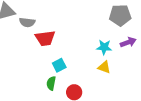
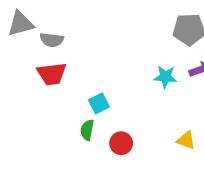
red trapezoid: (45, 38) -> (52, 74), moved
yellow triangle: (104, 67) -> (186, 140), moved

